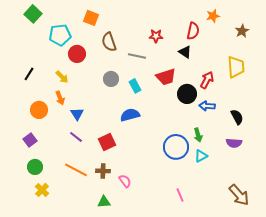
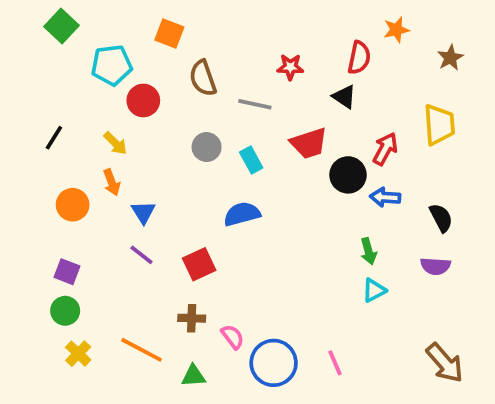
purple square: (30, 140) -> (67, 272), moved, turned -32
blue circle: (176, 147) -> (274, 363), moved
orange line: (76, 170) -> (141, 350), moved

